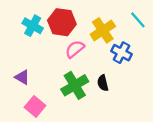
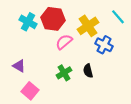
green cross: (75, 85) -> (64, 73), size x0.7

